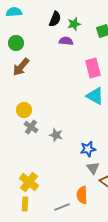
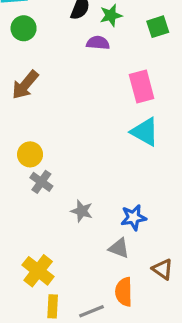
green circle: (16, 43) -> (24, 28), moved
gray star: (56, 135) -> (82, 211), moved
gray triangle: (93, 168) -> (119, 248), moved, turned -32
yellow rectangle: (25, 204) -> (53, 306), moved

